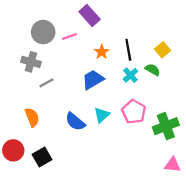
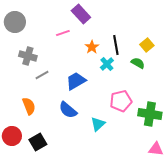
gray circle: (43, 32) -> (15, 22), moved
cyan cross: (130, 75) -> (107, 64), moved
blue trapezoid: (93, 80) -> (76, 81), moved
pink pentagon: (134, 112) -> (121, 101), turned 30
cyan triangle: (102, 115) -> (98, 124), moved
green cross: (166, 126) -> (150, 114), turned 30

